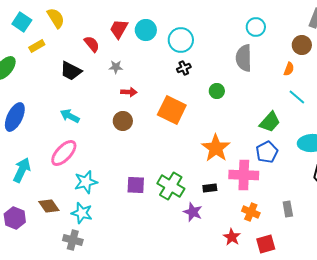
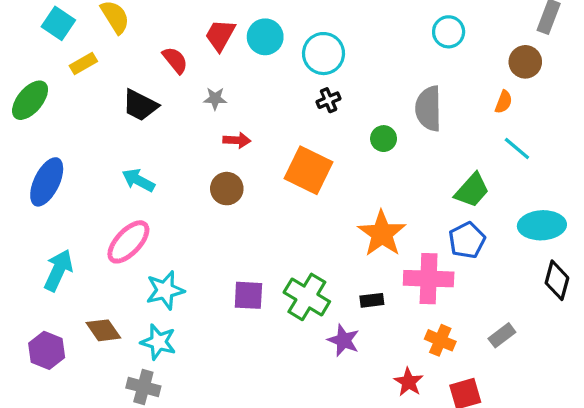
gray semicircle: (244, 58) -> (429, 109), moved
gray rectangle: (288, 209) -> (502, 335), turned 63

